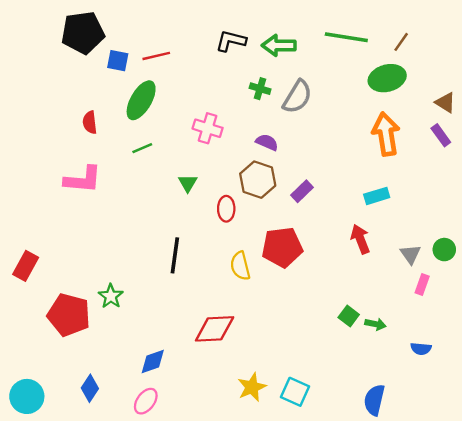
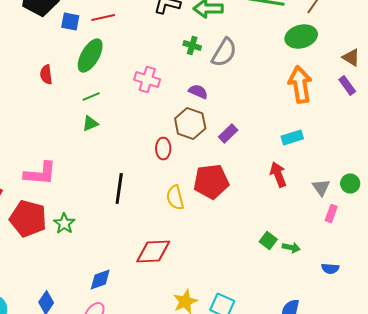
pink L-shape: (83, 180) -> (40, 174), moved
green triangle: (188, 183) -> (90, 124), moved, turned 36
red pentagon: (69, 315) -> (28, 218), moved

